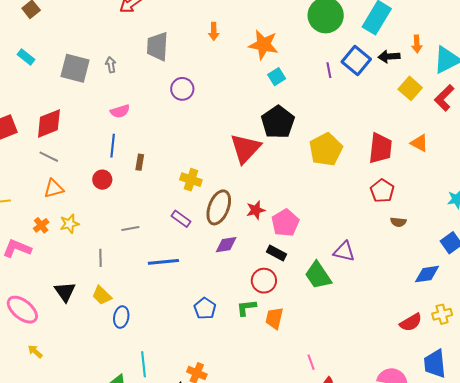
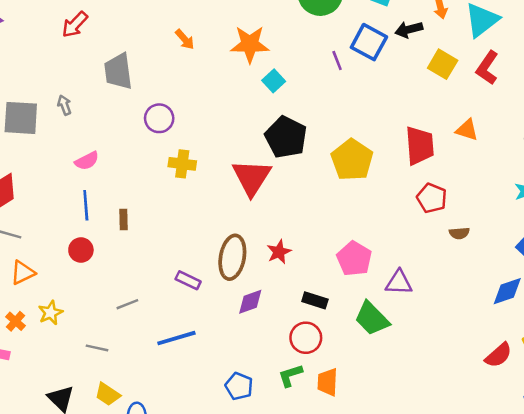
orange arrow: (214, 31) -> (185, 39), turned -30
yellow cross: (191, 180) -> (182, 164), moved
pink pentagon: (285, 223) -> (354, 259), moved
gray line: (100, 258) -> (97, 348), turned -66

